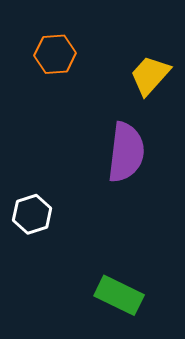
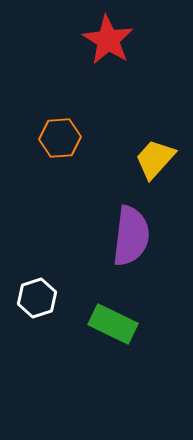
green rectangle: (119, 295) -> (113, 324), moved

